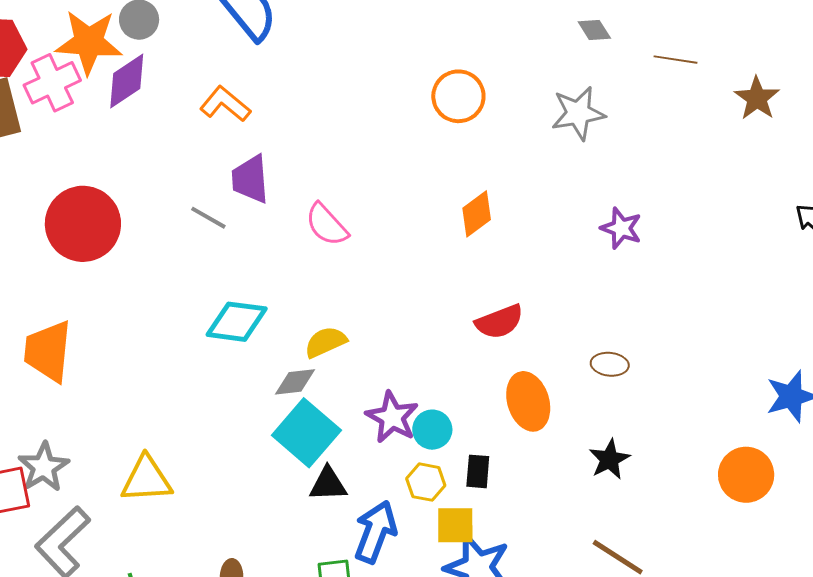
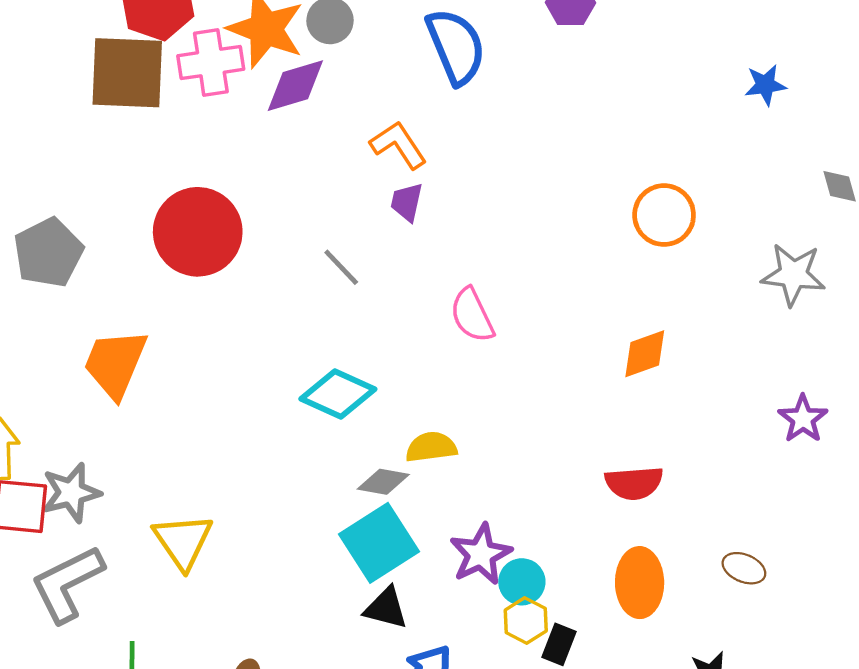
purple trapezoid: (250, 179) -> (407, 202), moved, size x0.7
yellow triangle: (146, 479) -> (183, 541), turned 42
yellow hexagon: (426, 482) -> (526, 620), moved

